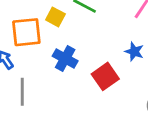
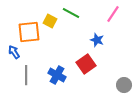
blue star: (134, 52) -> (97, 40), moved
blue cross: (65, 58) -> (57, 75), moved

